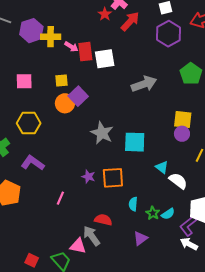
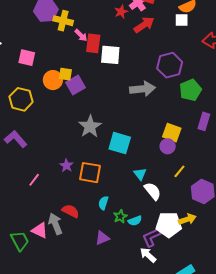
purple hexagon: (169, 34) -> (170, 65), moved
yellow square: (61, 81) -> (65, 74), moved
orange circle: (65, 103) -> (53, 80), moved

